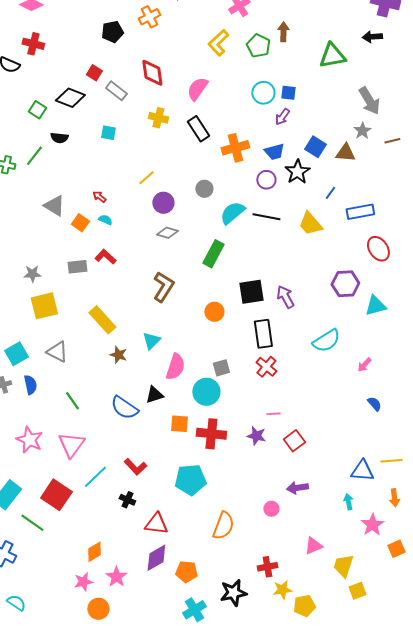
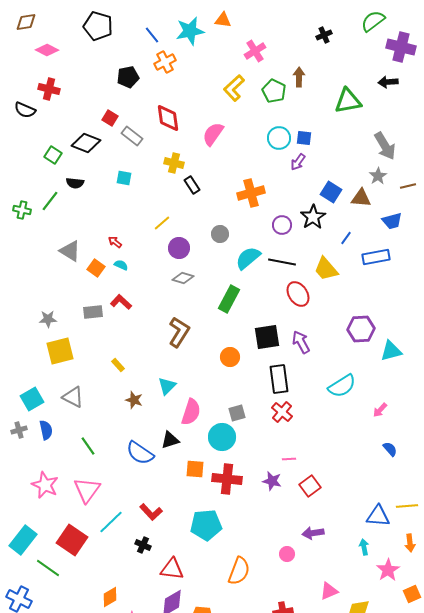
black rectangle: (198, 129) -> (192, 185), moved, size x0.7
blue trapezoid: (274, 152) -> (392, 221), moved
red ellipse: (378, 249) -> (298, 294), moved
yellow rectangle: (102, 320) -> (118, 365), size x0.5

